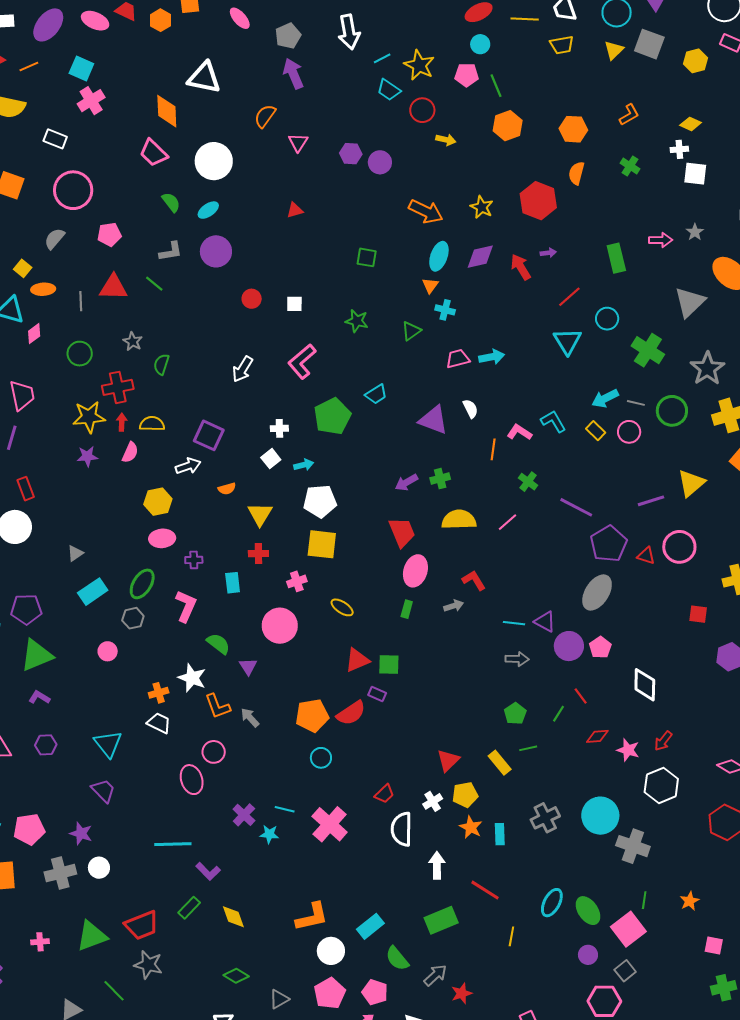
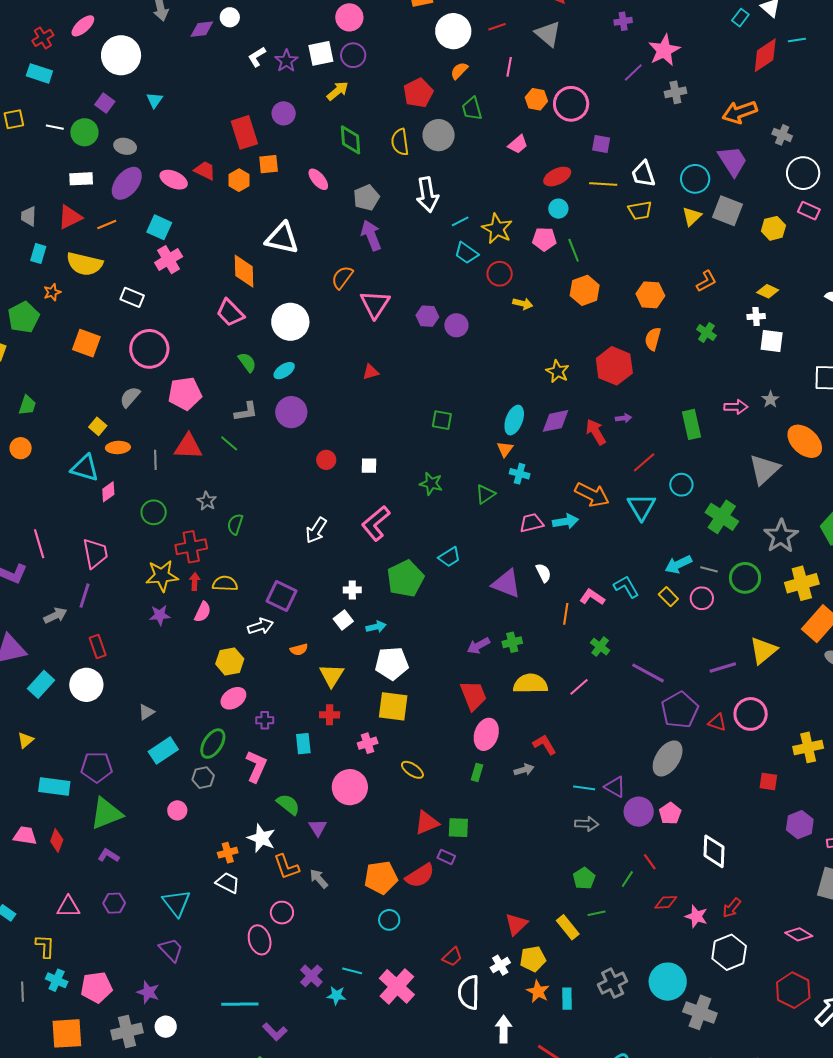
pink triangle: (298, 142) -> (375, 304), size x1.5
orange arrow: (426, 211) -> (592, 495), moved
pink pentagon: (109, 234) -> (185, 394), size x1.4
pink ellipse: (162, 538) -> (233, 698), turned -30

